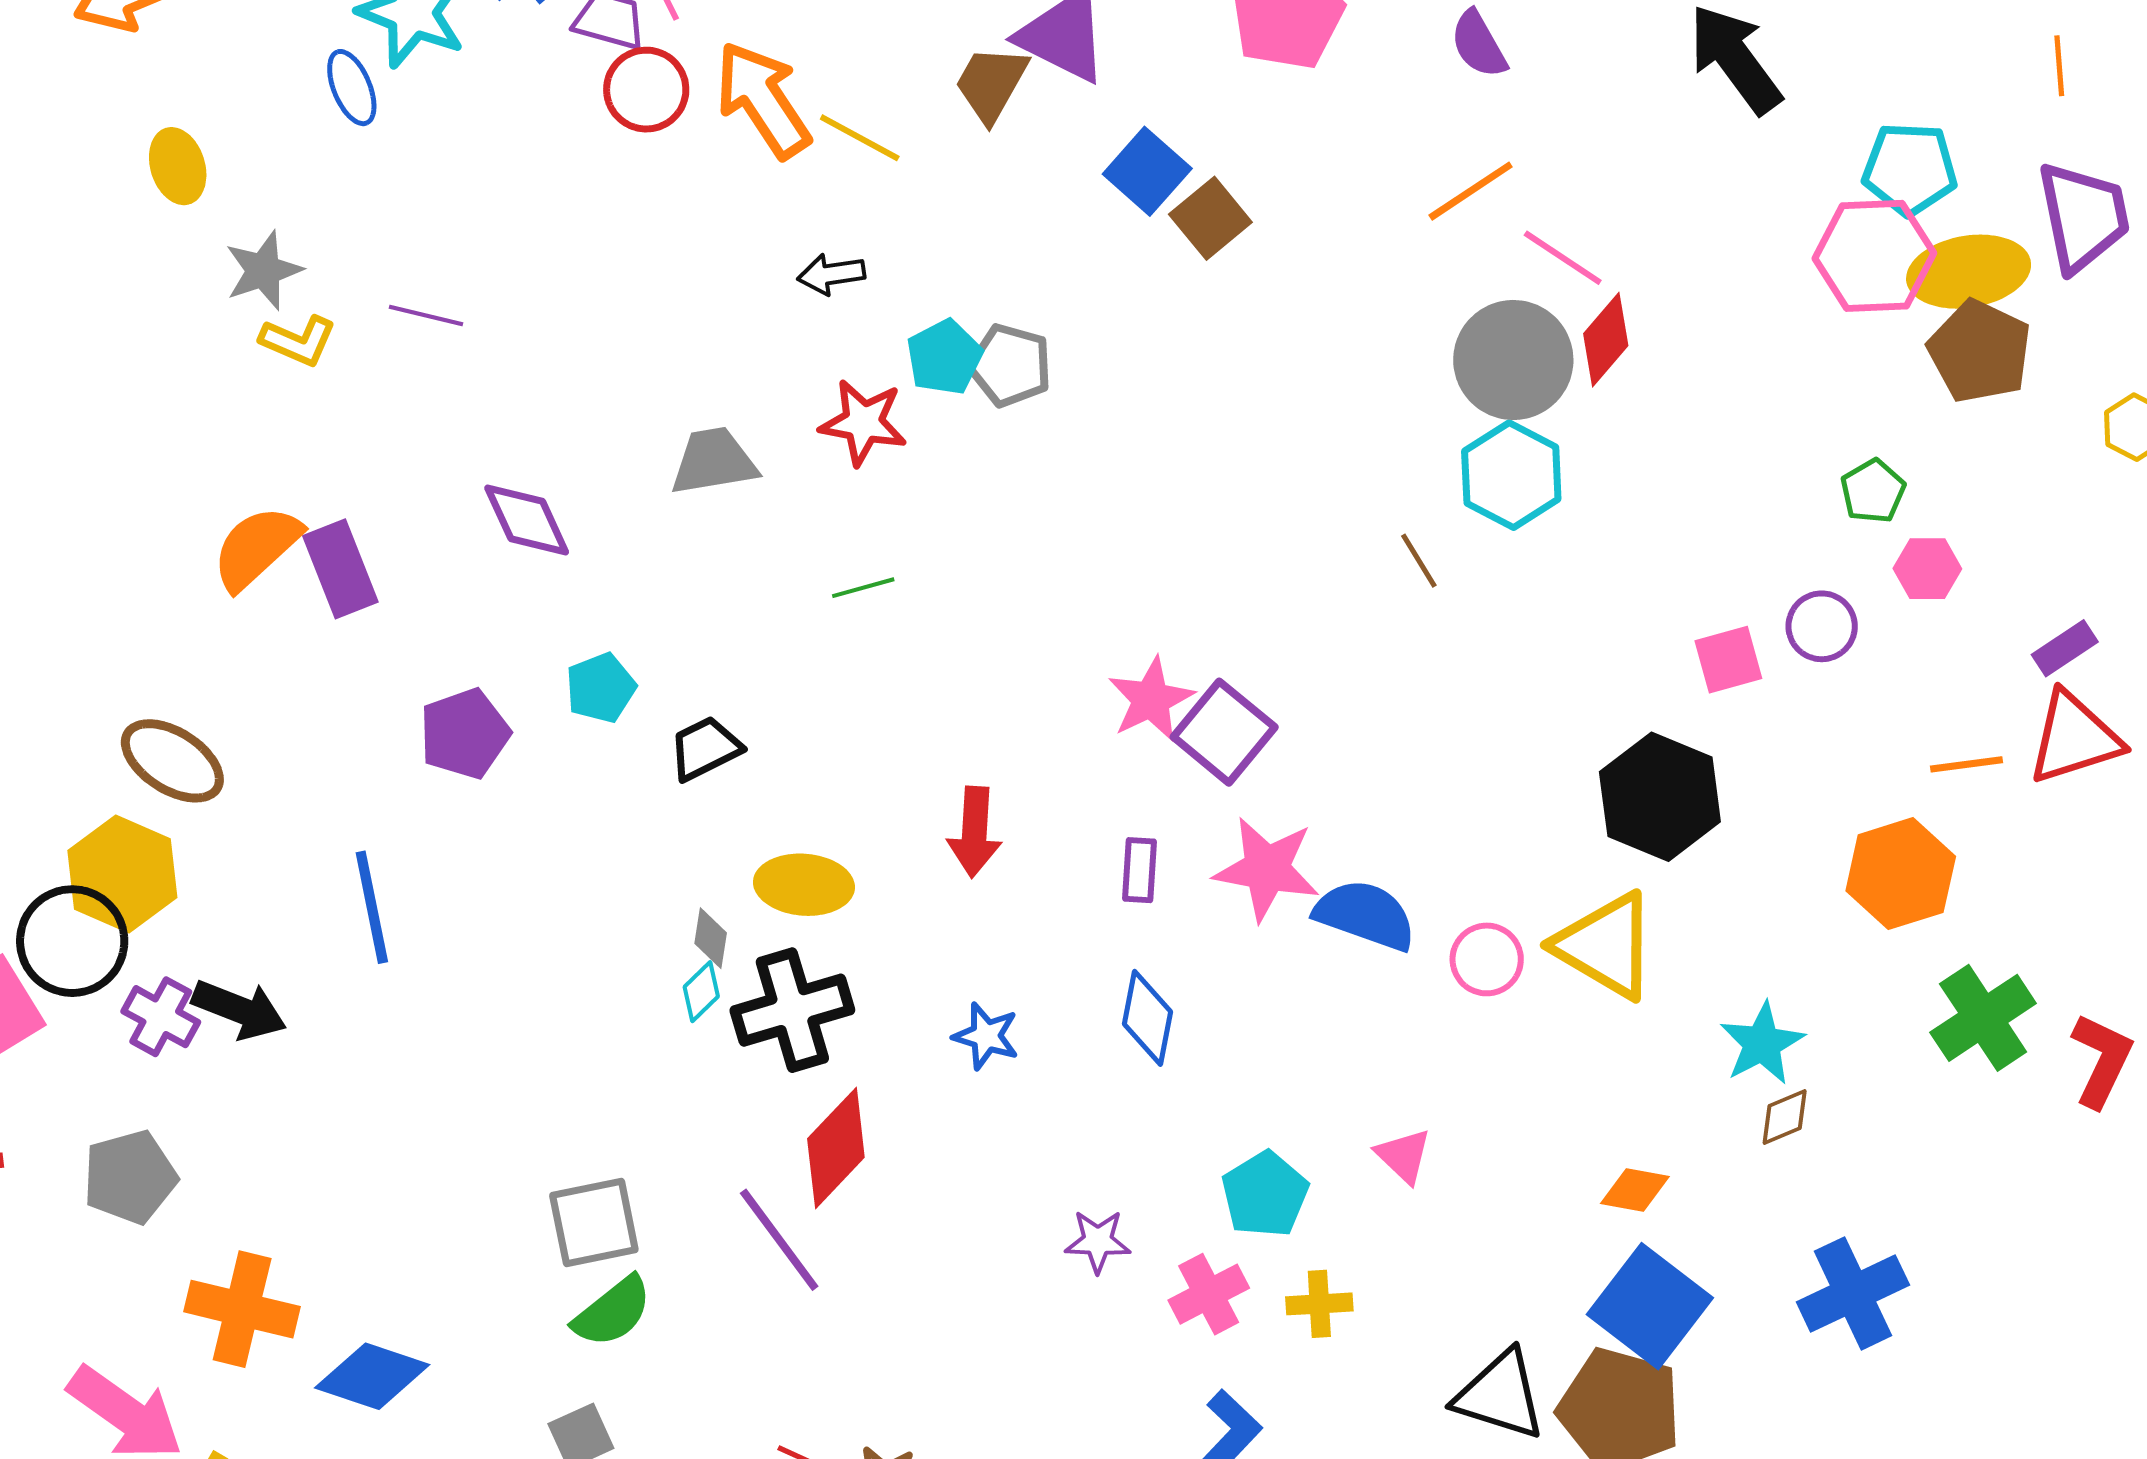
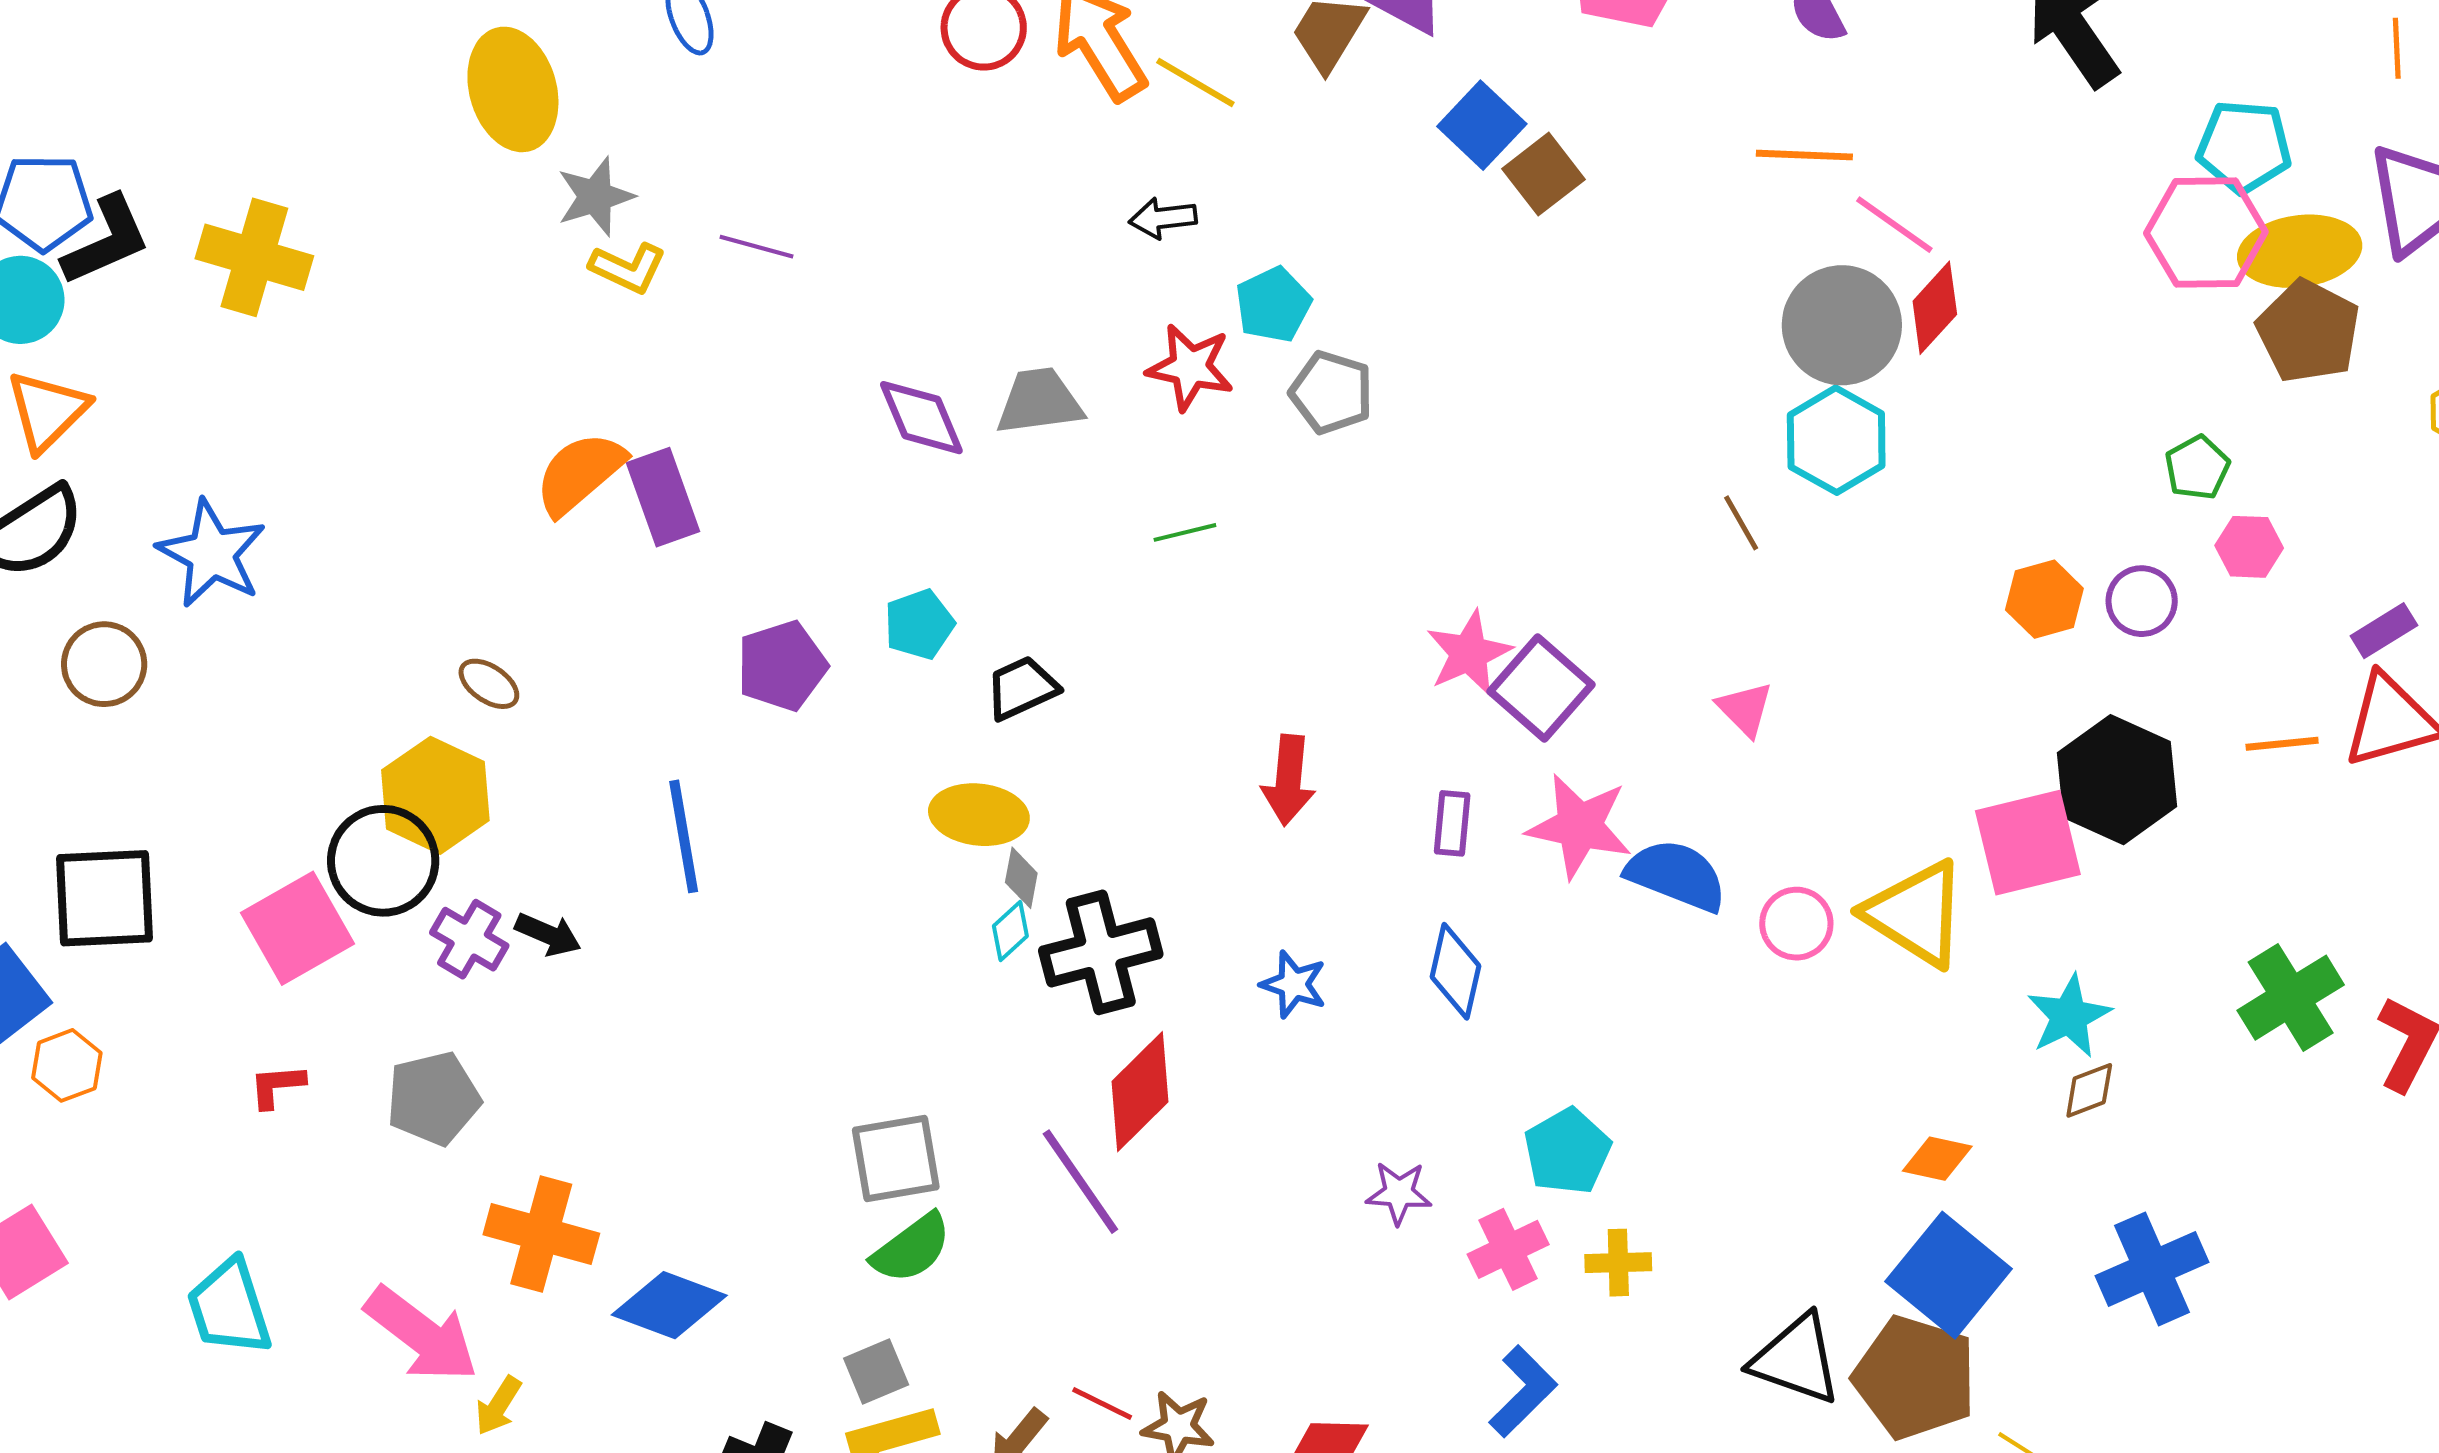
yellow ellipse: (178, 166) -> (513, 89), size x1.6
orange line: (1471, 191) -> (1804, 155), turned 34
gray pentagon: (1010, 365) -> (1331, 392), moved
purple diamond: (527, 520) -> (921, 418), moved
pink square: (1728, 660) -> (2028, 843), moved, size x1.6
brown ellipse: (172, 761) -> (489, 684), size x0.6
black hexagon: (1660, 797) -> (2117, 780), moved
orange hexagon: (1901, 874) -> (2044, 599), moved, size x0.7
yellow ellipse: (804, 885) -> (979, 815), moved
black arrow: (239, 1009) -> (548, 934), size x0.7
pink triangle: (1404, 1156) -> (1745, 709), moved

